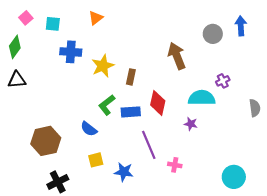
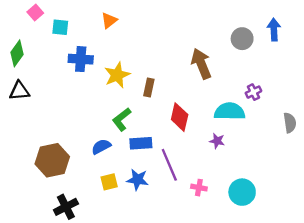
pink square: (26, 18) -> (35, 13), moved
blue rectangle: (131, 112) -> (141, 143), moved
blue semicircle: (89, 129) -> (101, 147), turned 114
blue star: (124, 172) -> (138, 180), moved
cyan circle: (234, 177) -> (242, 192), moved

